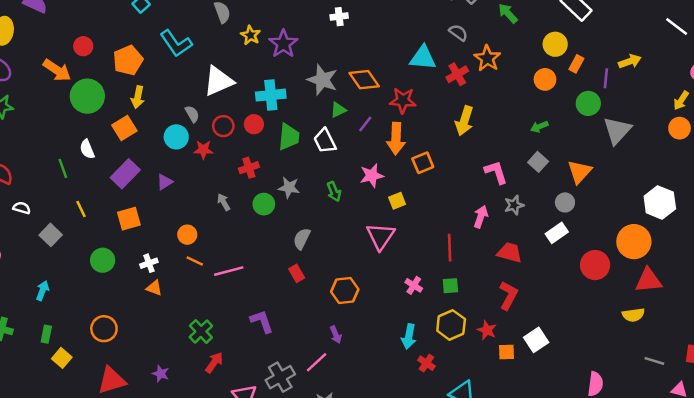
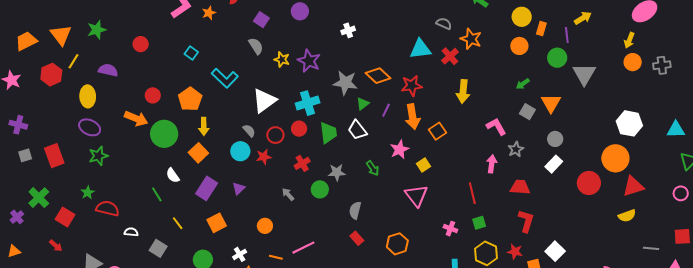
orange triangle: (580, 172) -> (551, 103), moved
orange line: (195, 261) -> (276, 257), moved

